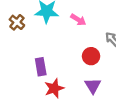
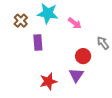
purple rectangle: (41, 67) -> (38, 42), moved
purple triangle: (93, 86) -> (76, 75), moved

